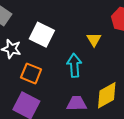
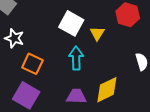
white square: (42, 35) -> (71, 23), moved

